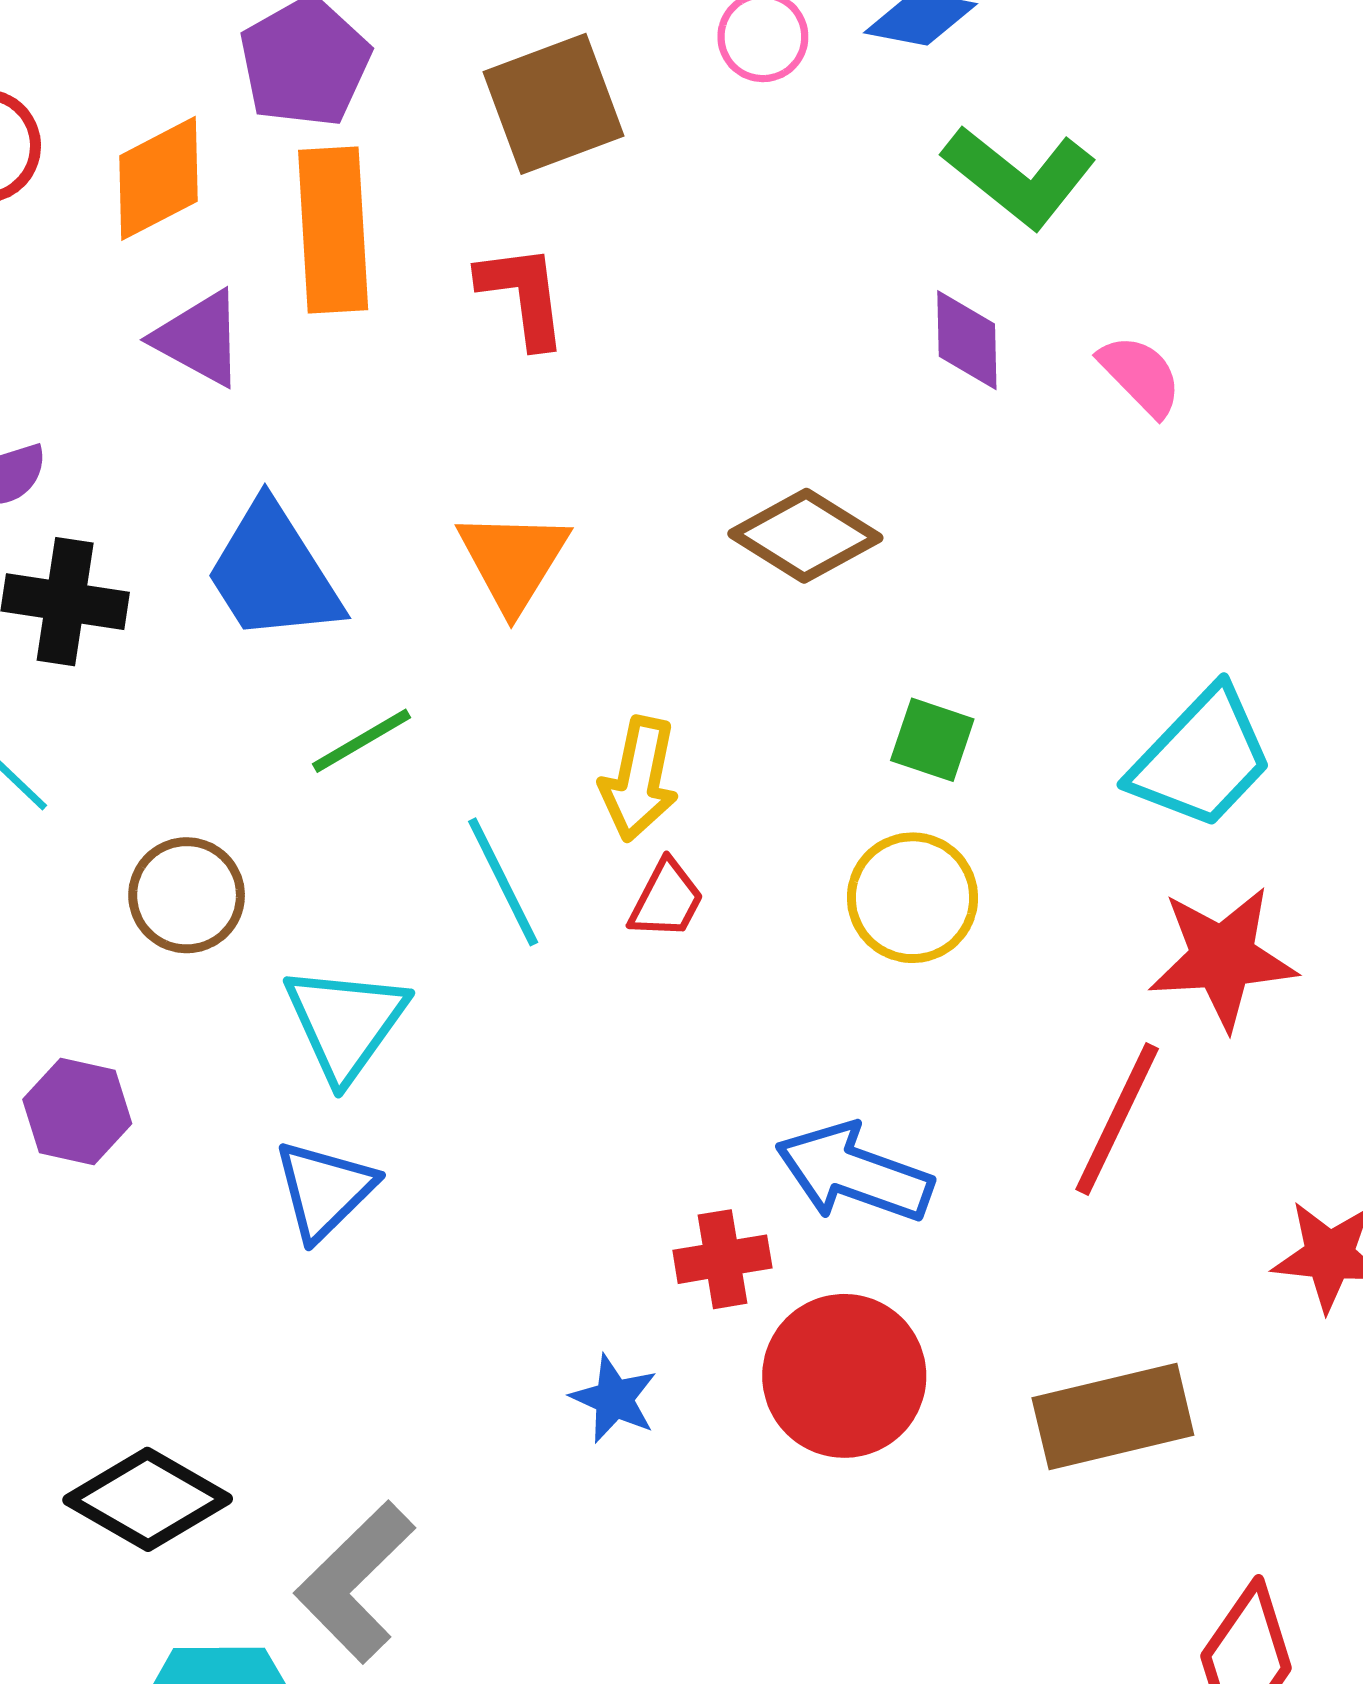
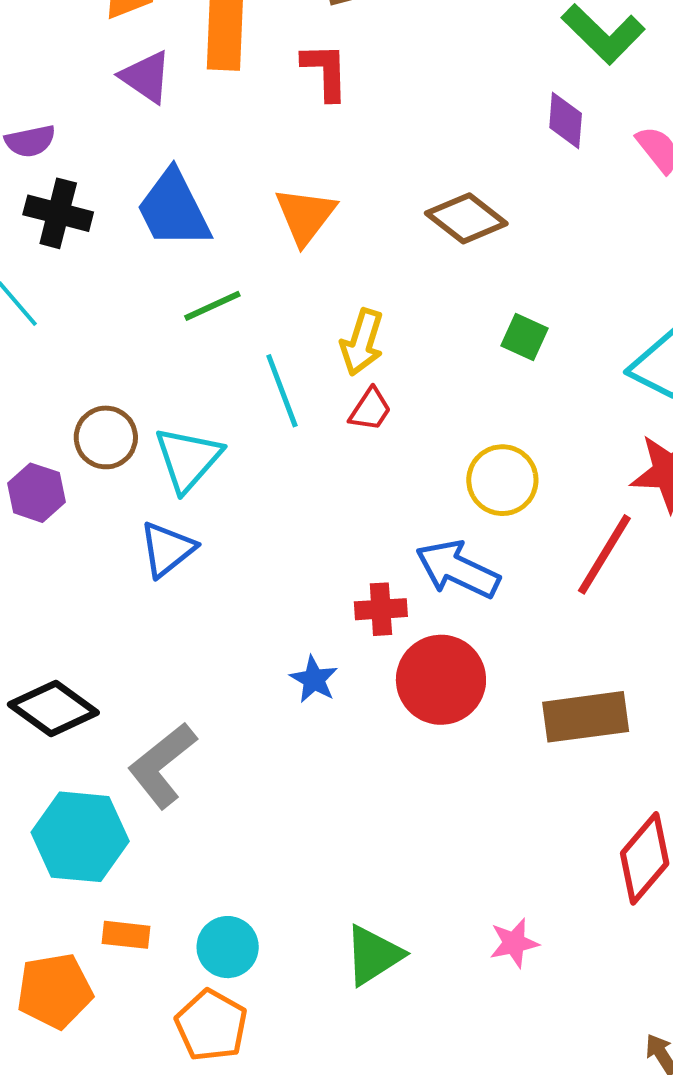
brown circle: (187, 895) -> (106, 437), moved
yellow circle: (913, 898) -> (502, 480), moved

